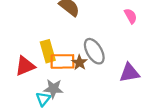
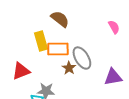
yellow rectangle: (48, 51) -> (41, 41), moved
orange rectangle: (62, 61) -> (58, 49), moved

